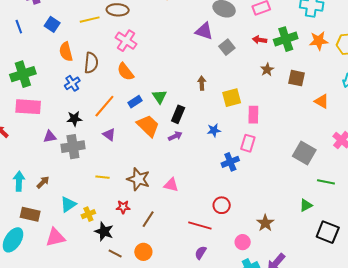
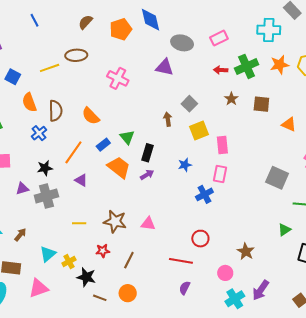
pink cross: (126, 41) -> (118, 78), moved
gray square: (227, 47) -> (189, 104), moved

